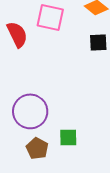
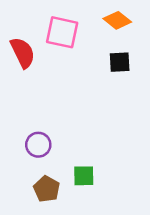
purple circle: (30, 111) -> (38, 145), size x0.6

